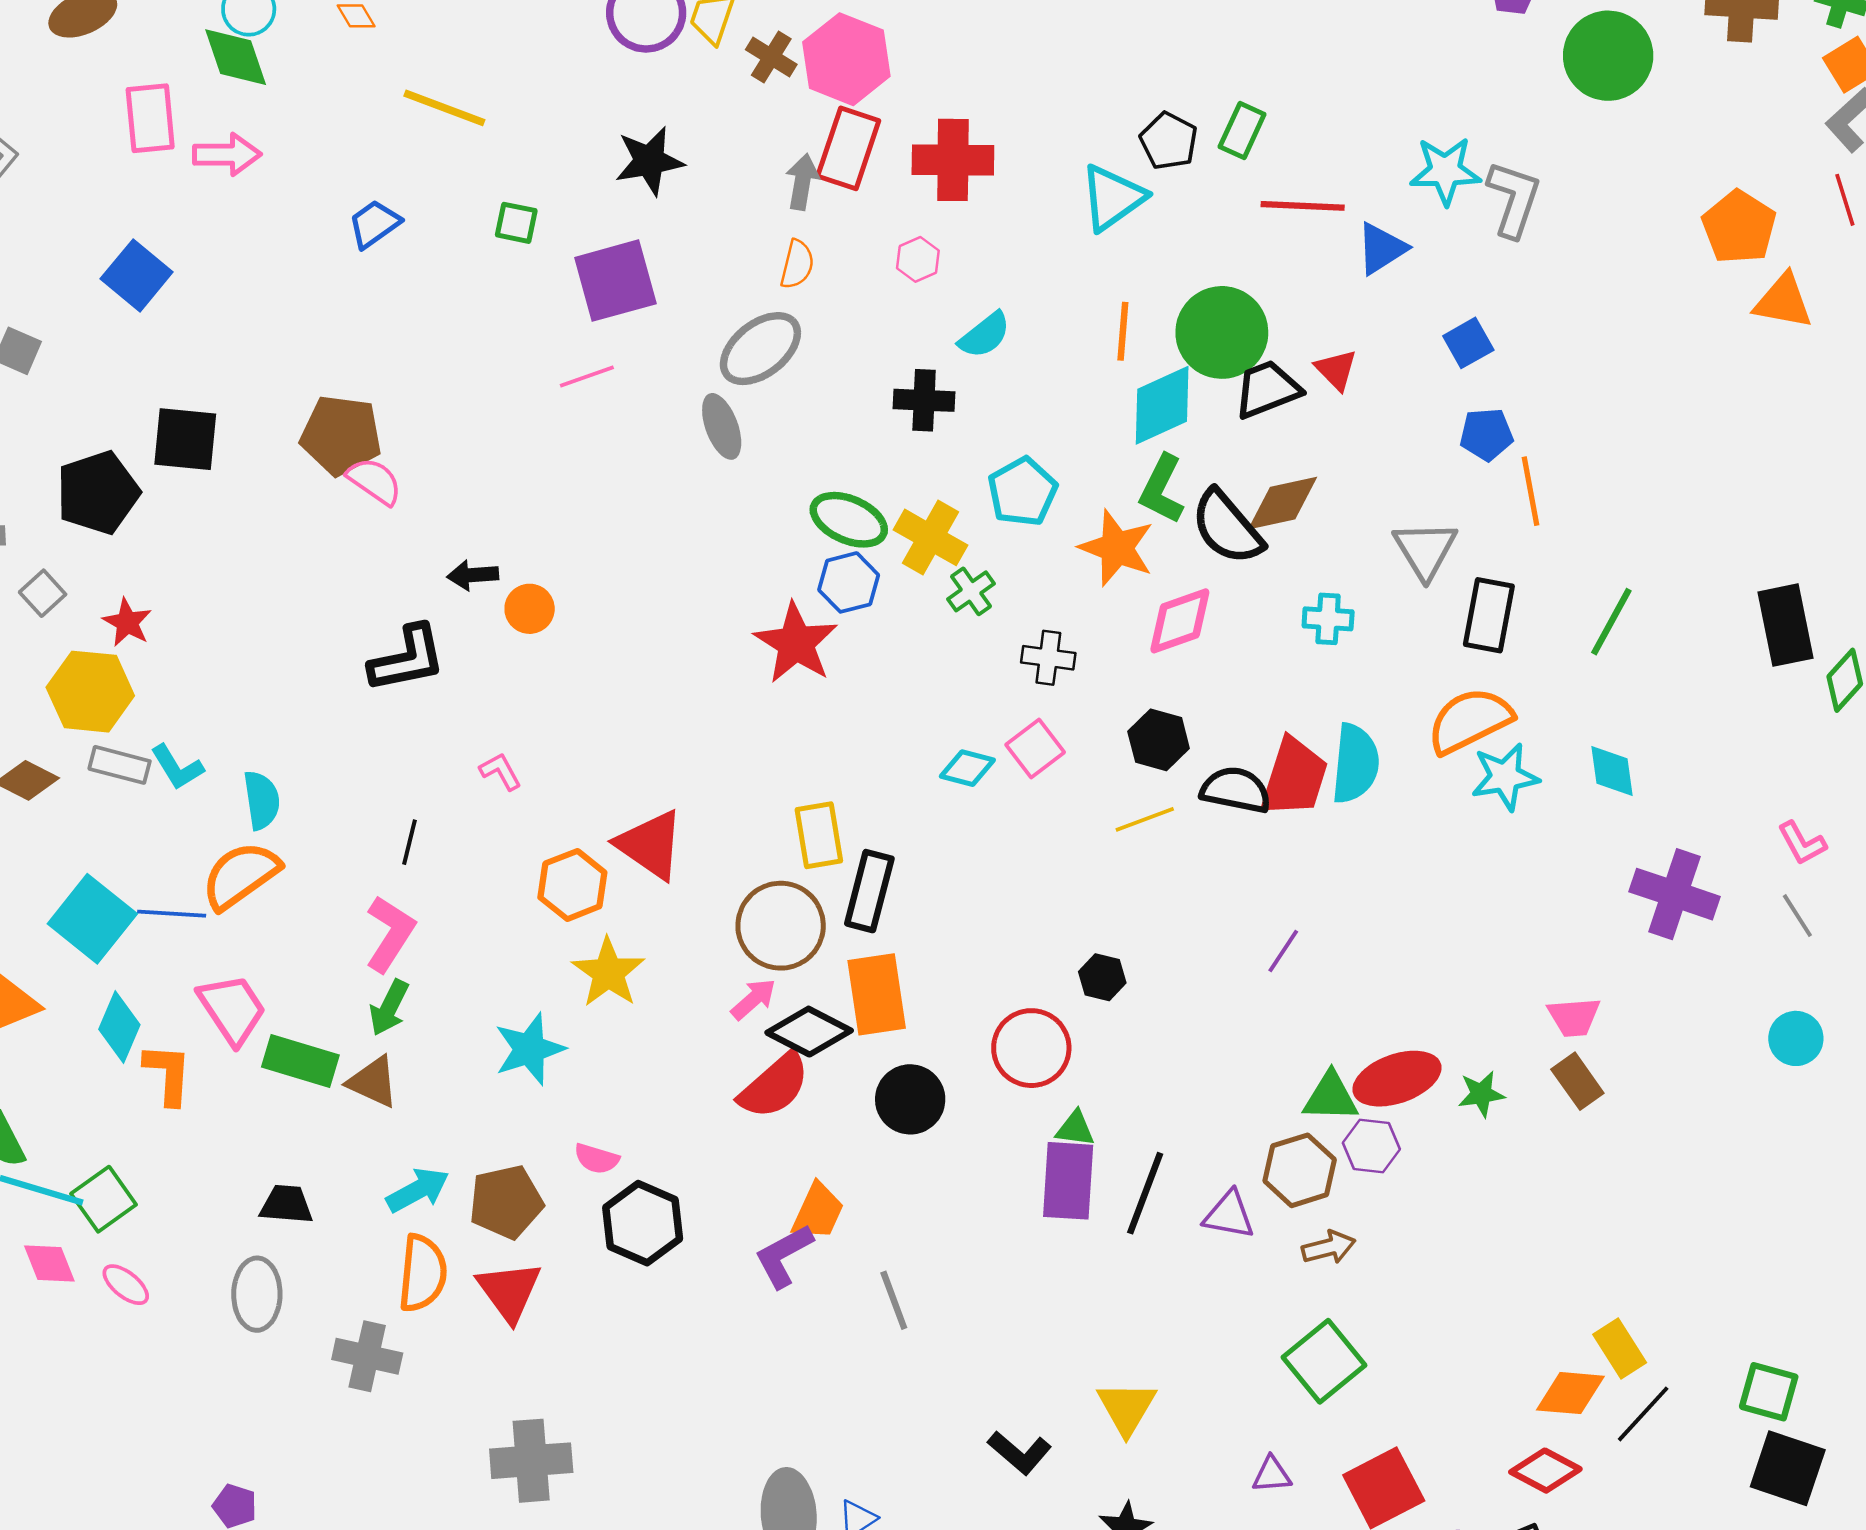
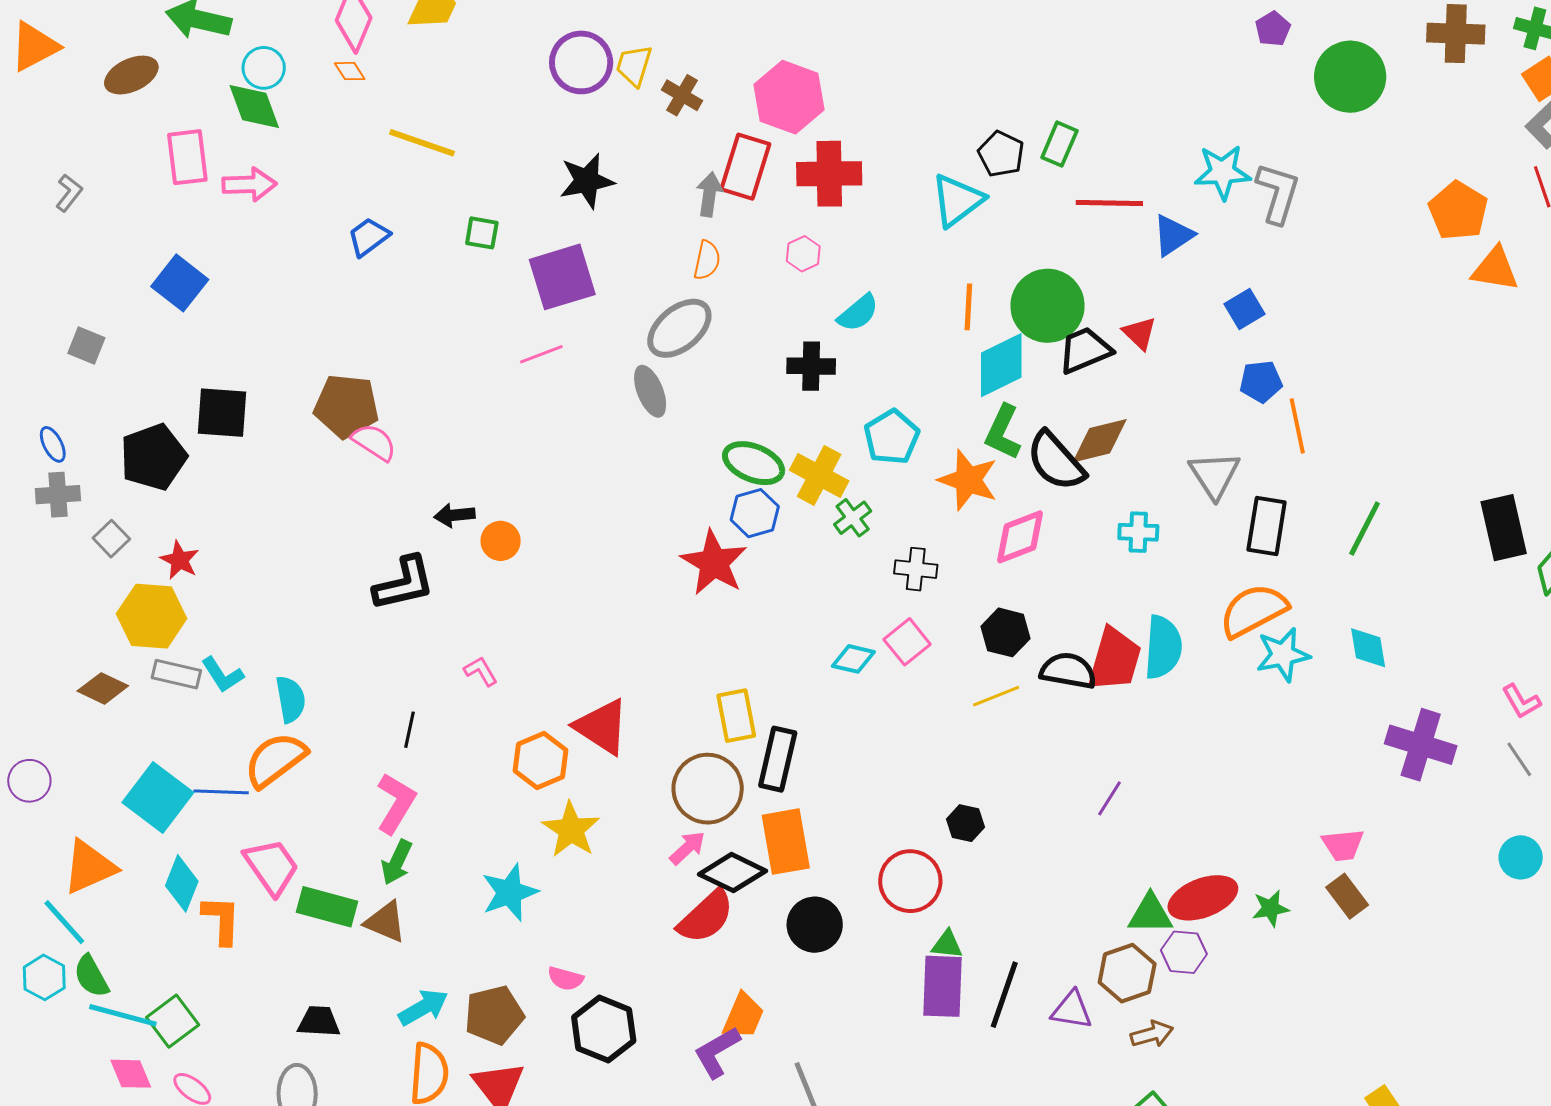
pink hexagon: (846, 59) -> (789, 97), moved

